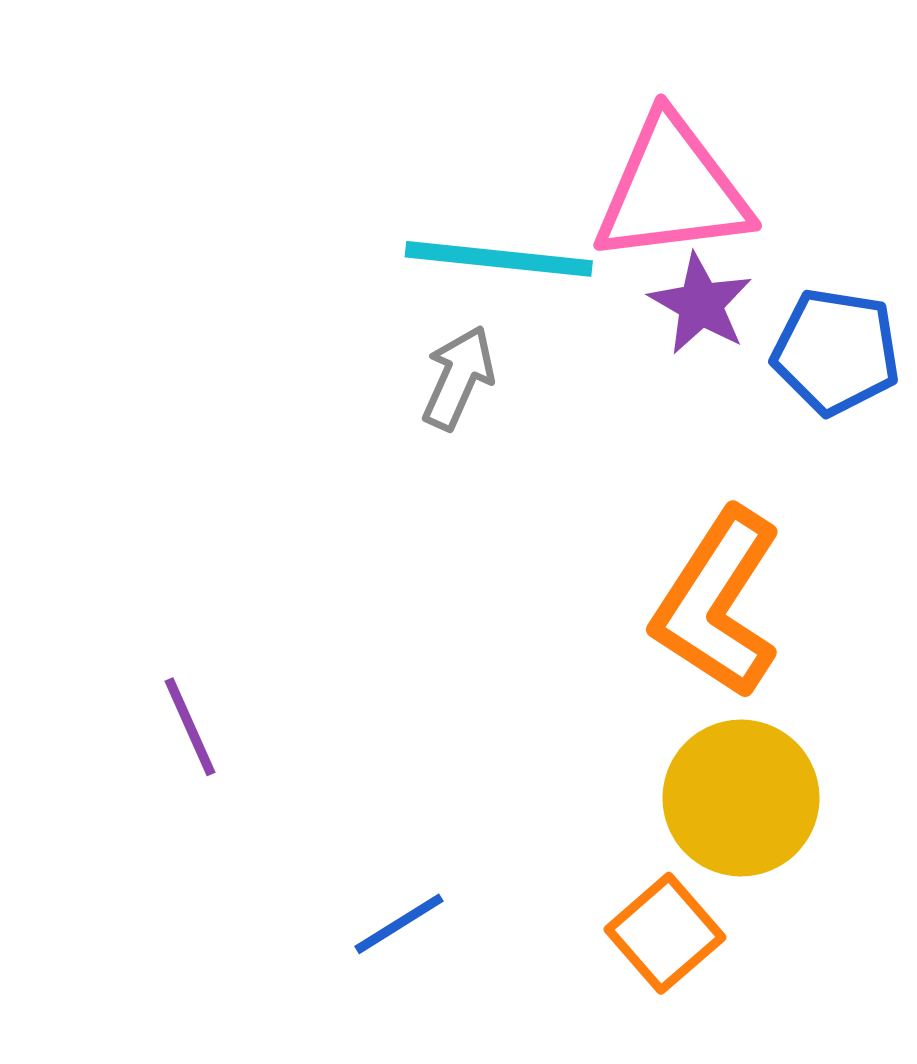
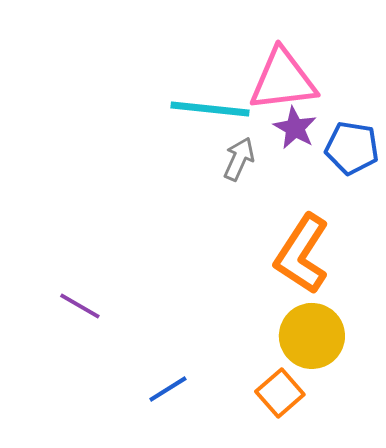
gray arrow: (458, 378) -> (239, 159), moved
purple line: (190, 727) -> (80, 306), turned -36

